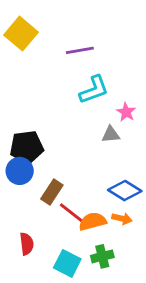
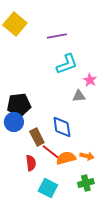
blue diamond: (125, 191) -> (62, 127), moved, turned 50
brown rectangle: (52, 192) -> (37, 137), turned -60
red semicircle: (27, 244) -> (31, 163), moved
green cross: (102, 256) -> (86, 183), moved

